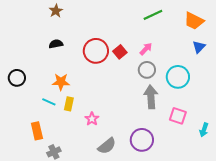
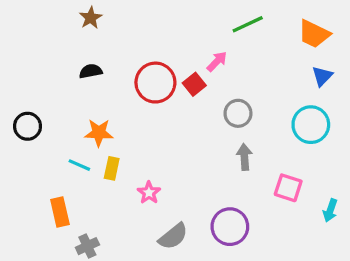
pink arrow: (146, 49) -> (217, 62), moved
cyan circle: (178, 77) -> (311, 125), moved
gray arrow: (151, 97) -> (244, 157), size x0.7

